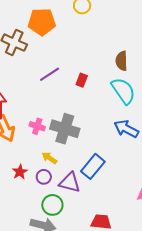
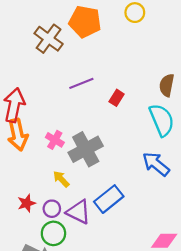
gray cross: (65, 129) -> (86, 149), turned 32
red star: (20, 172) -> (27, 203), moved
purple circle: (44, 177) -> (52, 209), moved

